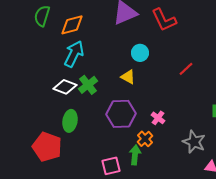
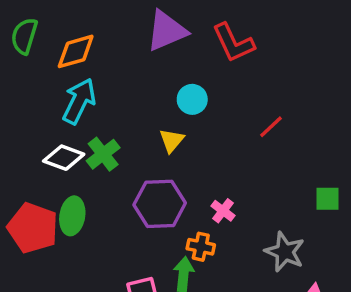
yellow triangle: (128, 77) -> (172, 140), turned 42
orange cross: (145, 139) -> (201, 247), turned -35
red pentagon: (47, 147) -> (33, 228), moved

